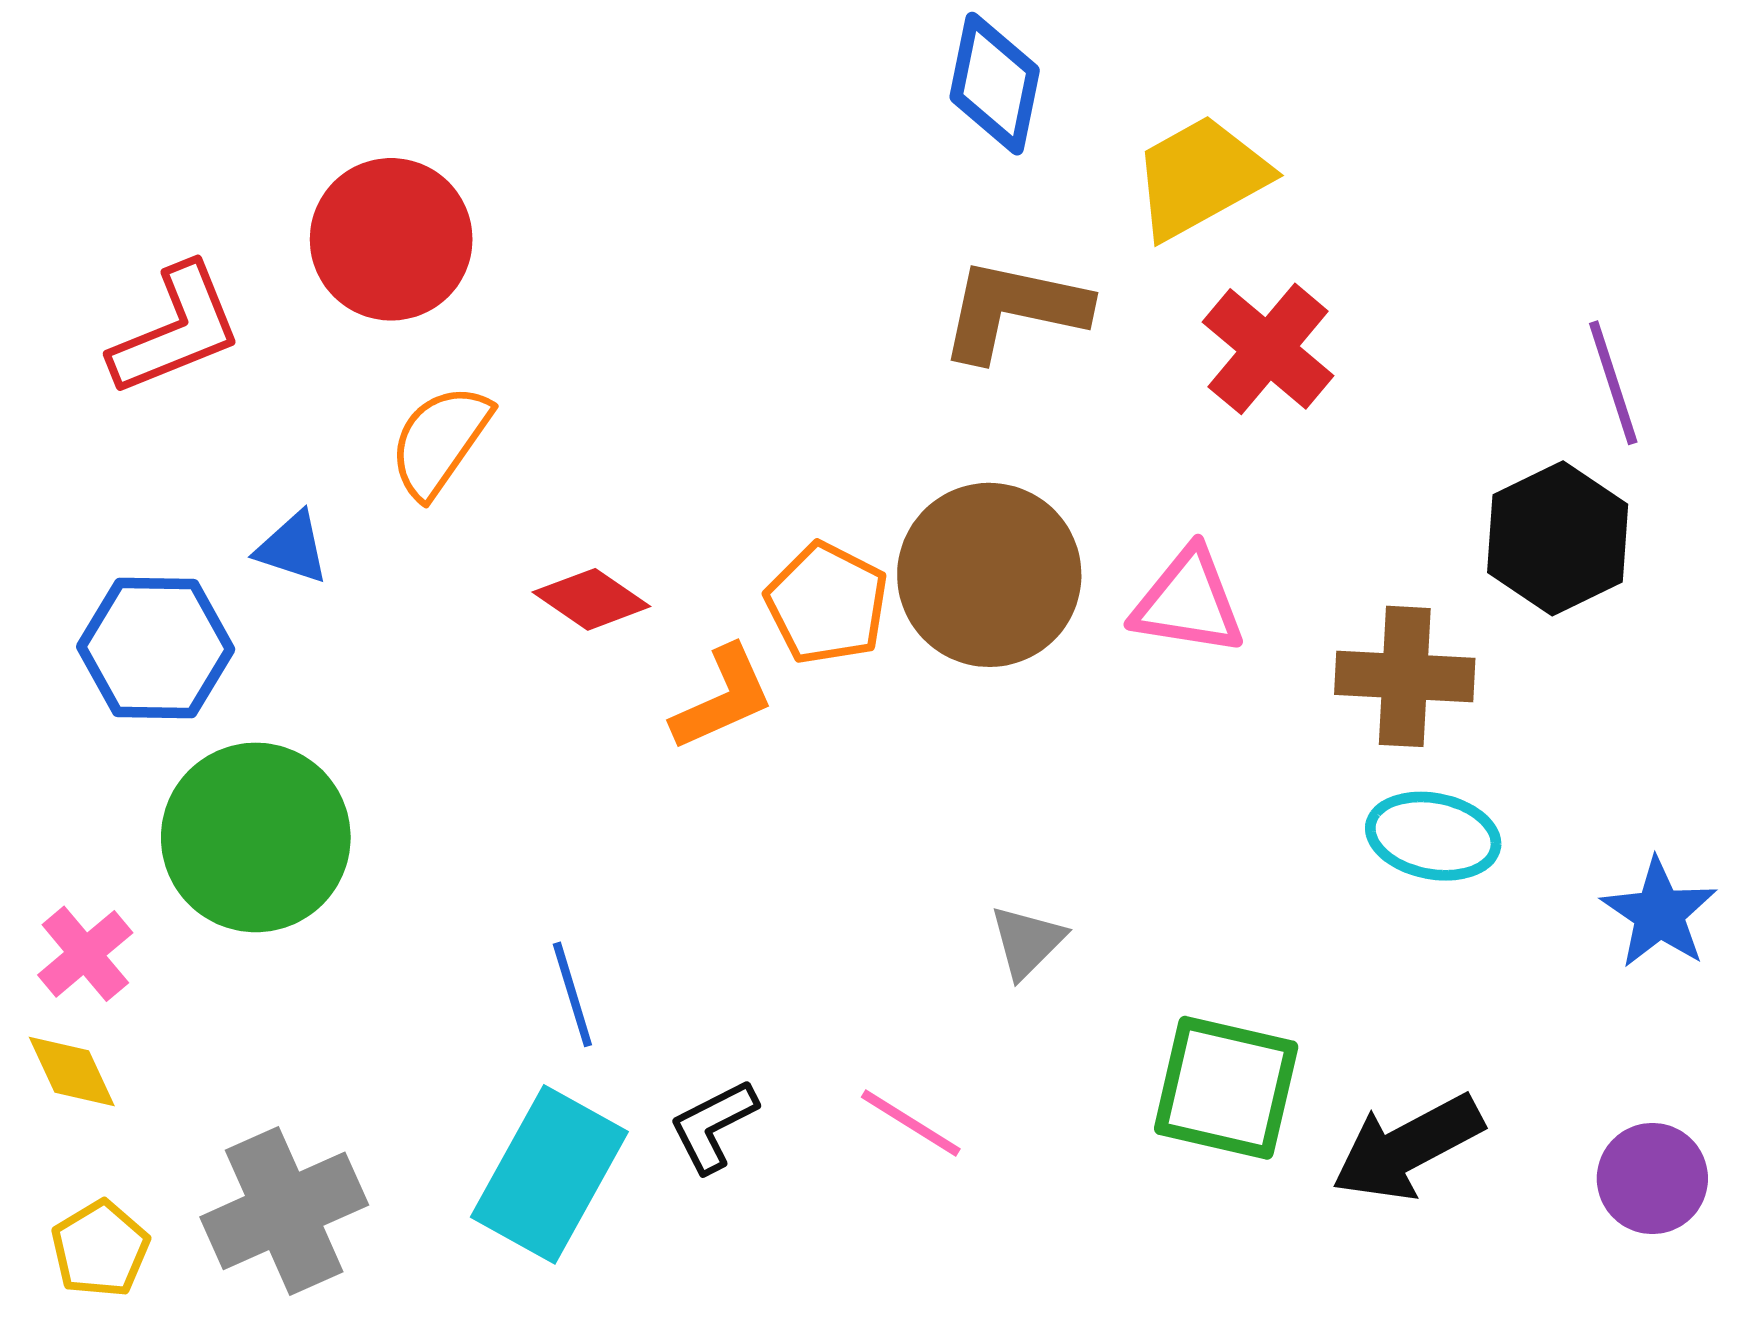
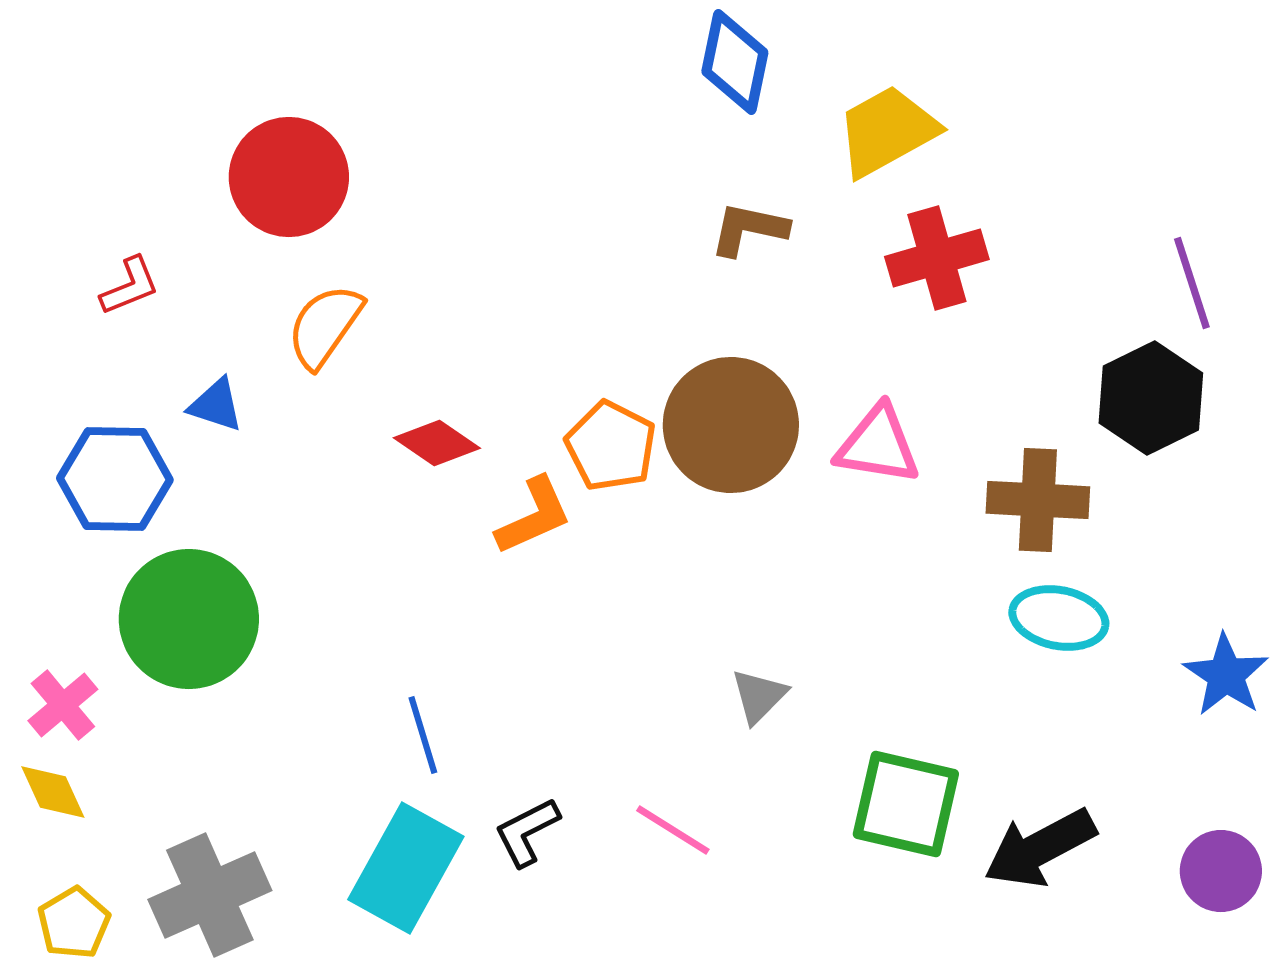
brown L-shape: (1014, 310) -> (749, 229), size x0.7
red L-shape: (176, 330) -> (130, 286), moved, size x0.6
red cross: (1268, 349) -> (937, 258), turned 34

